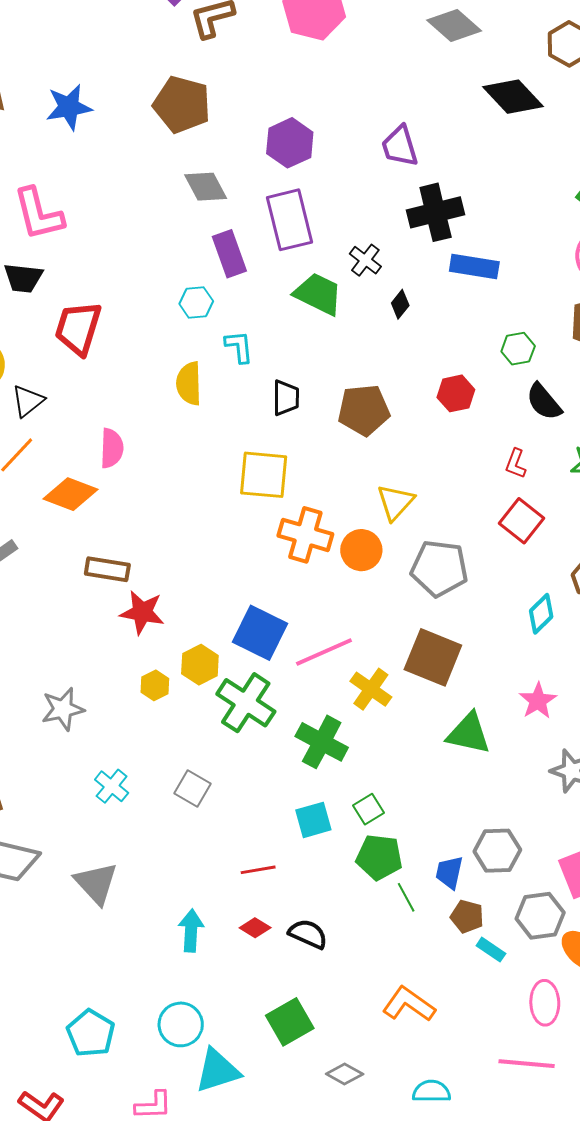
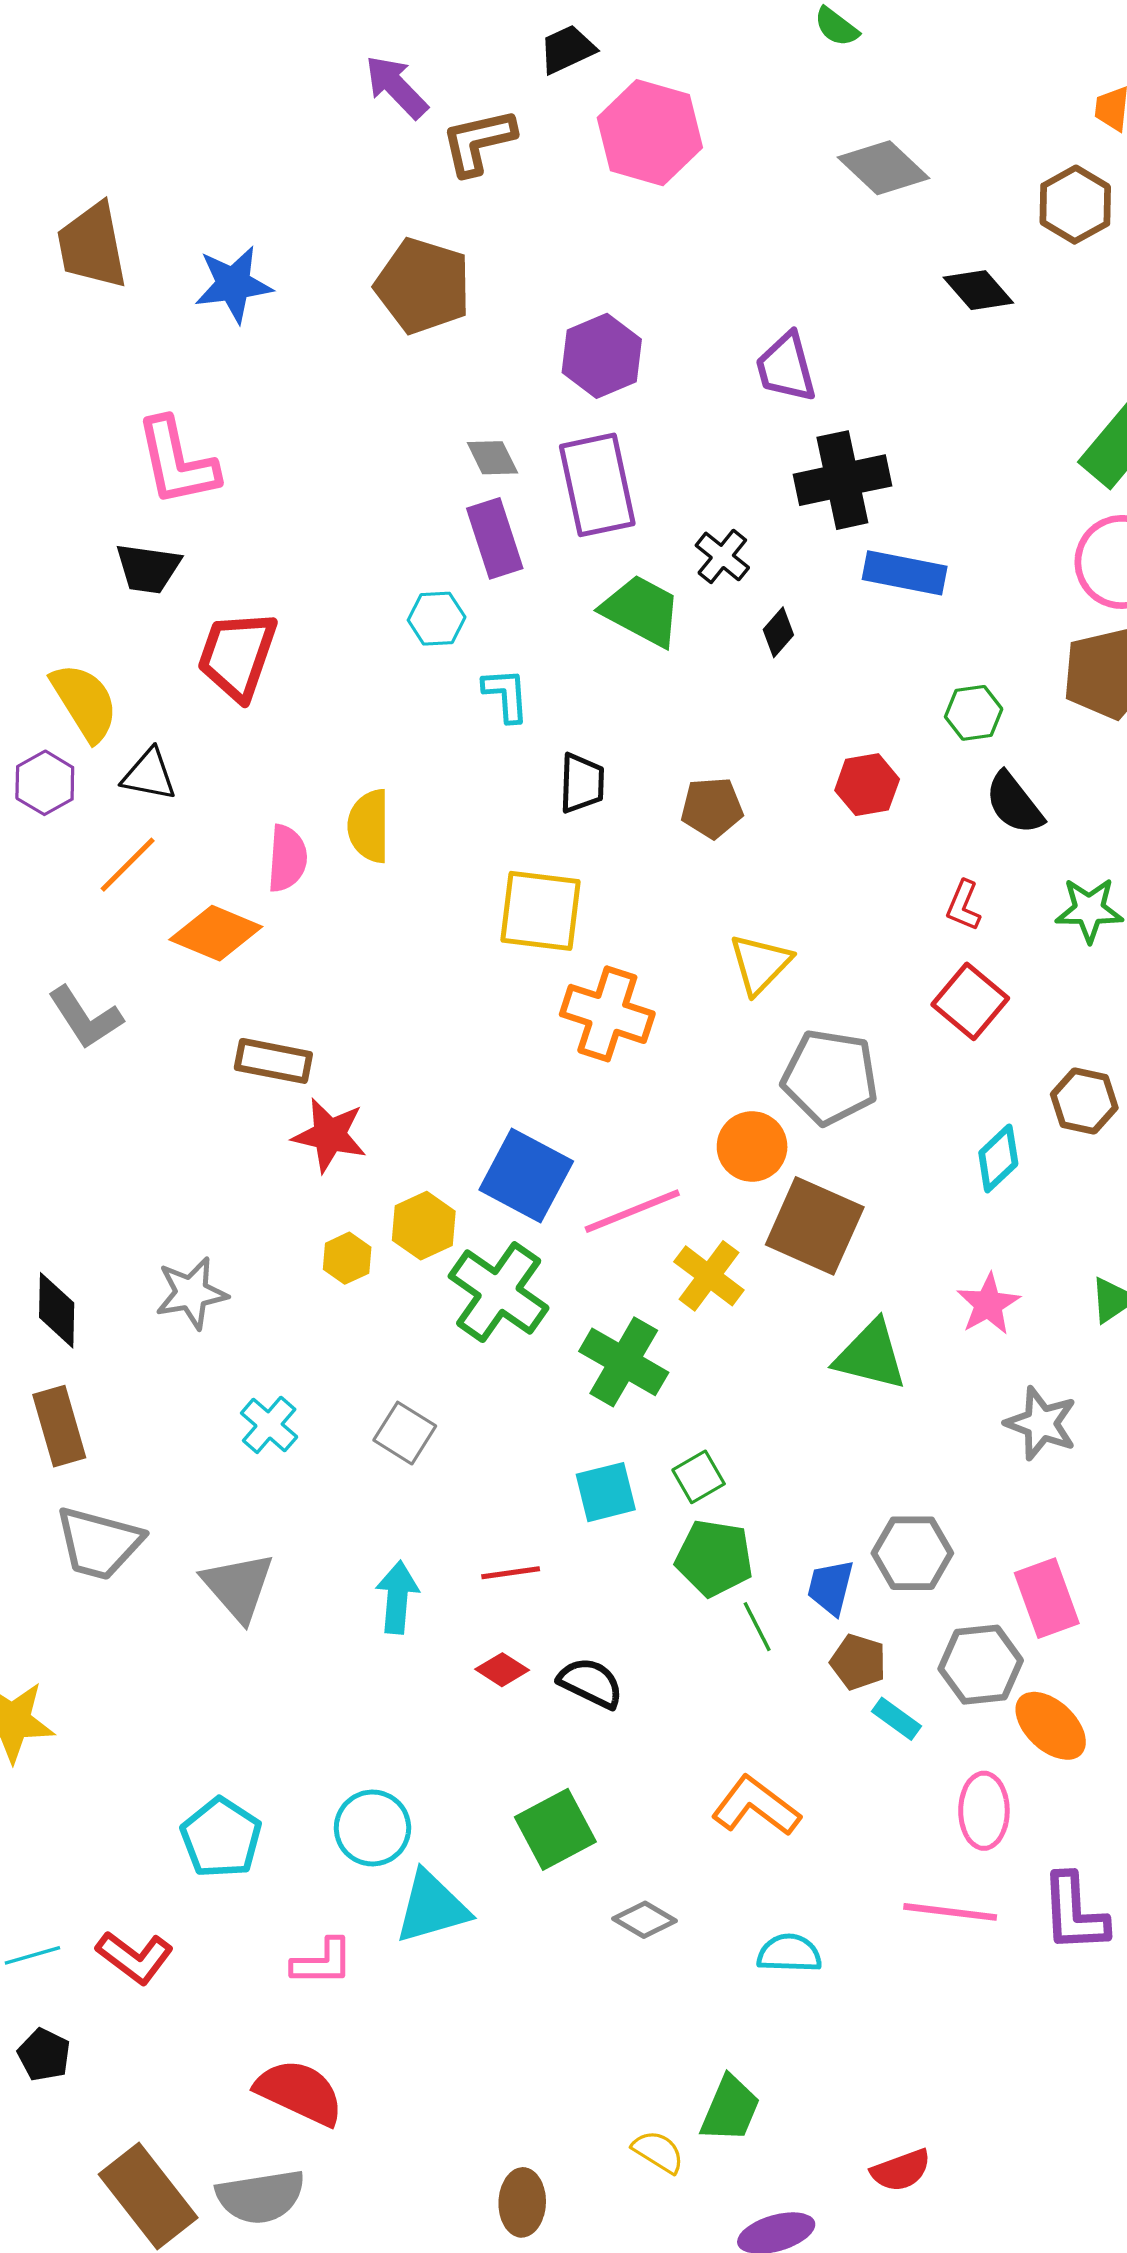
black diamond: (513, 97) -> (978, 290), size x0.7
gray diamond: (206, 187) -> (492, 458), moved, size x0.7
yellow semicircle: (189, 384) -> (369, 826), moved
black triangle: (28, 401) -> (149, 775), turned 48
brown pentagon: (364, 410) -> (712, 808), size x0.7
orange circle: (361, 550) -> (752, 1146), moved
cyan arrow: (191, 931) -> (397, 1597), moved

